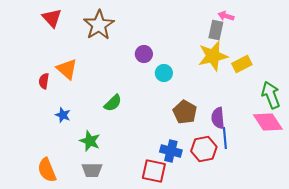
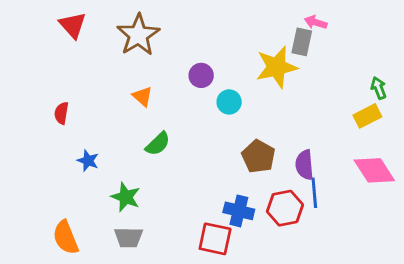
yellow star: (213, 56) -> (277, 67), moved
yellow rectangle: (242, 64) -> (367, 116), moved
orange triangle: (67, 69) -> (142, 96), moved, size x0.7
green arrow: (271, 95) -> (379, 88), moved, size x0.6

